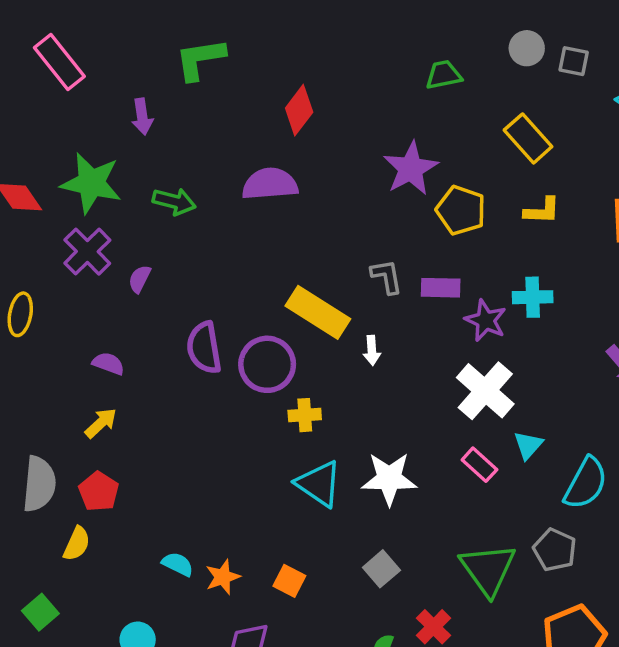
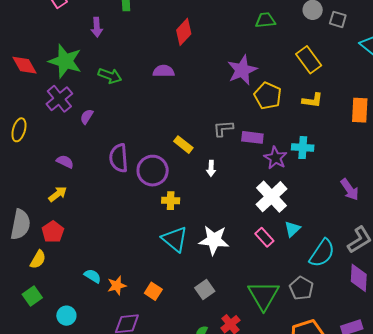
purple semicircle: (270, 184) -> (164, 71), size x0.7
gray L-shape: (387, 277) -> (223, 128), turned -90
yellow rectangle: (318, 312) -> (183, 145), size x0.6
green square: (40, 612) -> (32, 296), moved

